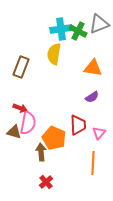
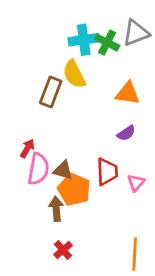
yellow semicircle: (54, 54) -> (74, 74), turned -35
brown rectangle: (21, 67) -> (51, 92), moved
red arrow: (20, 108) -> (27, 148), turned -80
brown triangle: (14, 132) -> (63, 170), moved
orange line: (93, 163) -> (135, 254), moved

